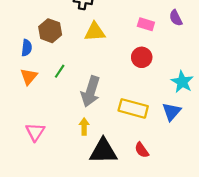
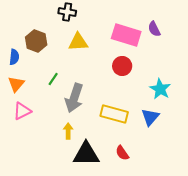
pink rectangle: (146, 24) -> (126, 35), size x1.8
green line: (60, 71) -> (53, 79), moved
pink triangle: (35, 132) -> (22, 111), moved, turned 30

